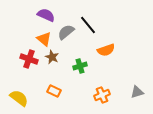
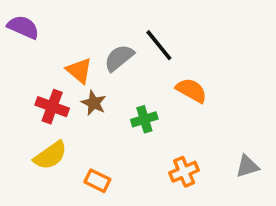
purple semicircle: (46, 15) -> (23, 27), moved
orange semicircle: (106, 50) -> (191, 90), turned -132
orange rectangle: (54, 91) -> (97, 181), moved
yellow semicircle: (19, 98) -> (50, 155), moved, turned 108

